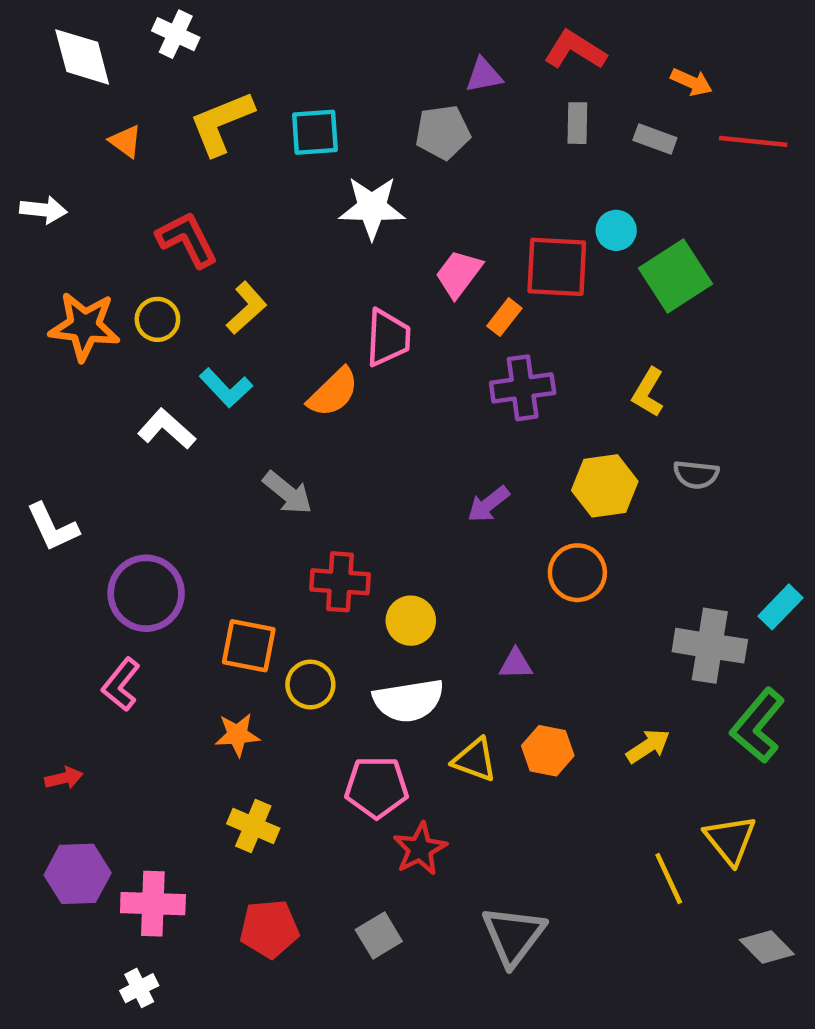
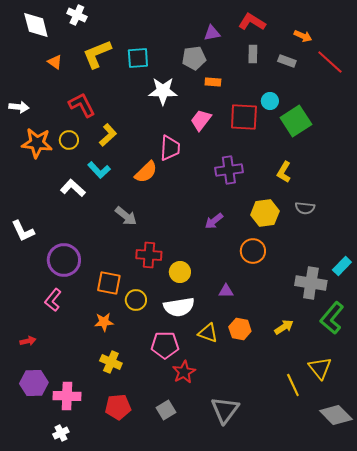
red line: (753, 141) -> (330, 62), turned 36
white arrow: (43, 210) -> (19, 107), moved
orange rectangle: (504, 317) -> (213, 82), moved, turned 56
gray diamond: (767, 947) -> (336, 415), size x1.4

